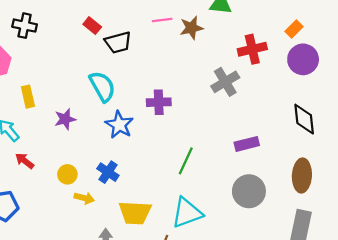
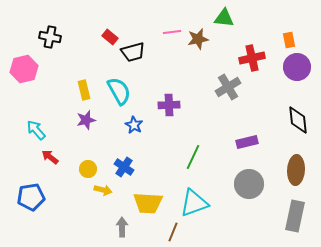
orange rectangle: (294, 29) -> (289, 40), turned -56
yellow rectangle: (28, 97) -> (84, 90), moved
blue star: (119, 125) -> (134, 125), size x0.7

